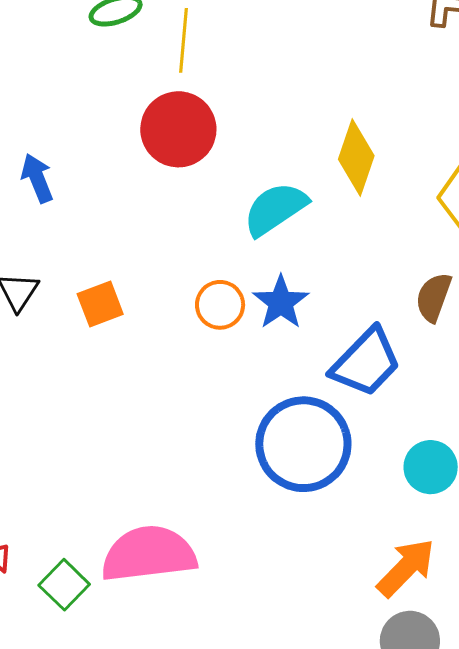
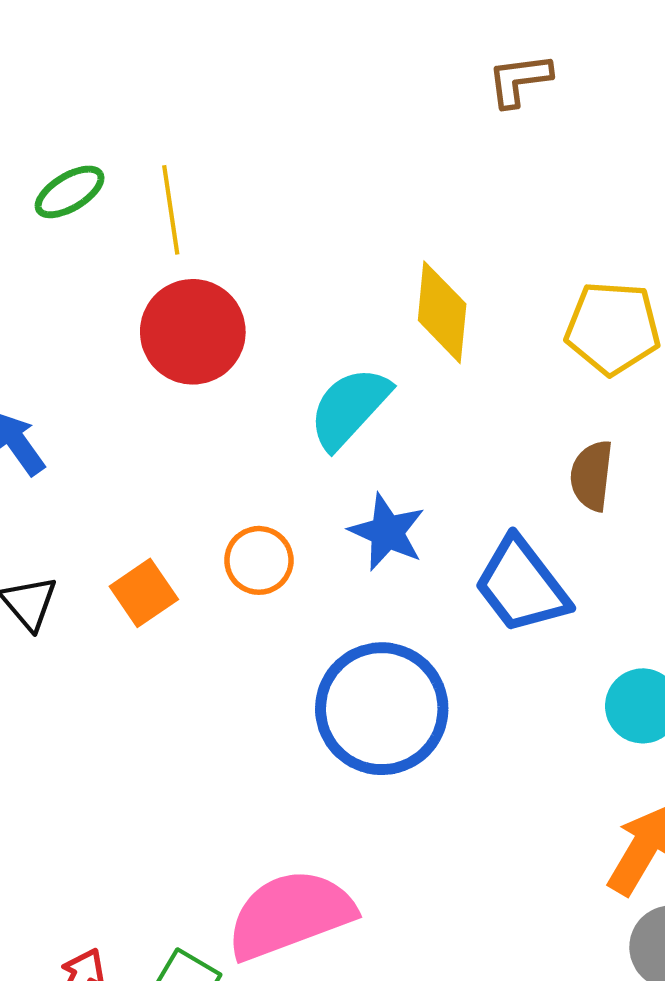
orange circle: (220, 305) -> (259, 560), moved
blue trapezoid: (366, 362) -> (522, 585), turned 112
blue circle: (303, 444) -> (382, 709), moved

